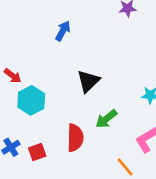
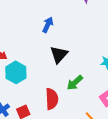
blue arrow: (63, 31) -> (48, 25), moved

